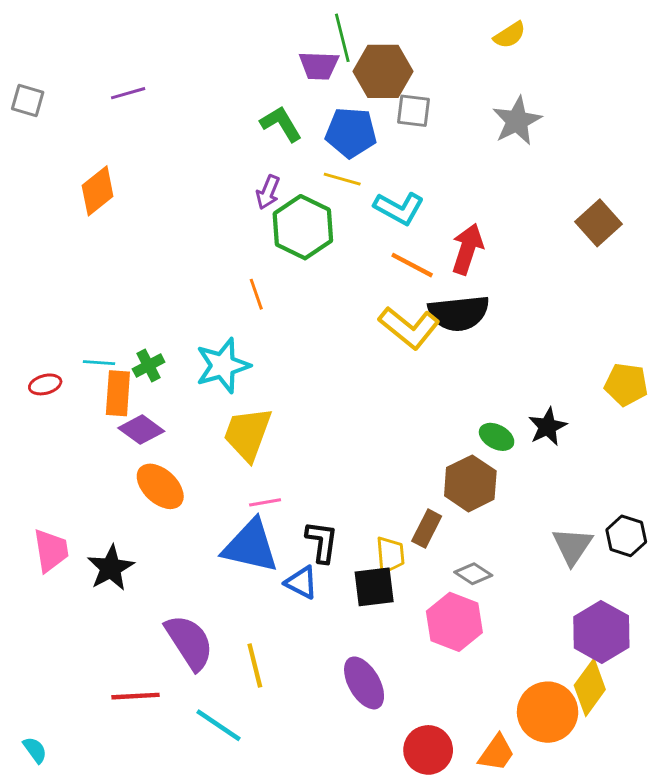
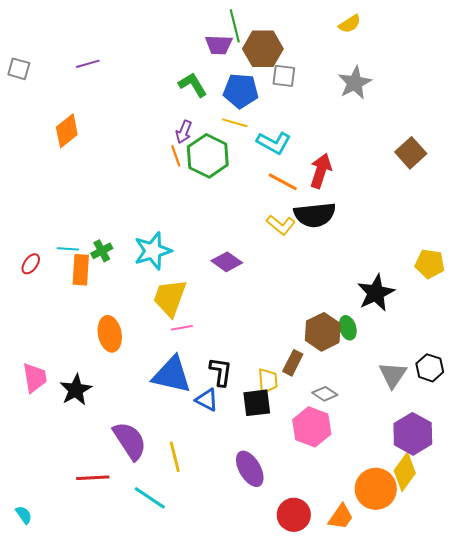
orange line: (256, 294) -> (176, 156), moved
yellow L-shape: (409, 328) -> (281, 225), size x0.7
red ellipse: (45, 384) -> (31, 264), turned -40
black star: (548, 427) -> (376, 293), size x1.4
purple diamond: (141, 430) -> (227, 262), moved
green ellipse: (497, 437) -> (348, 328), moved, turned 45
orange ellipse: (160, 486) -> (110, 334), turned 36
pink line: (265, 502) -> (182, 328), moved

